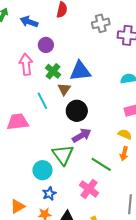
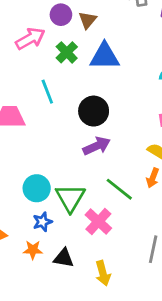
pink arrow: (26, 64) -> (30, 39), turned 60
brown triangle: (64, 89) -> (88, 20), moved
green triangle: (63, 155) -> (70, 198), moved

